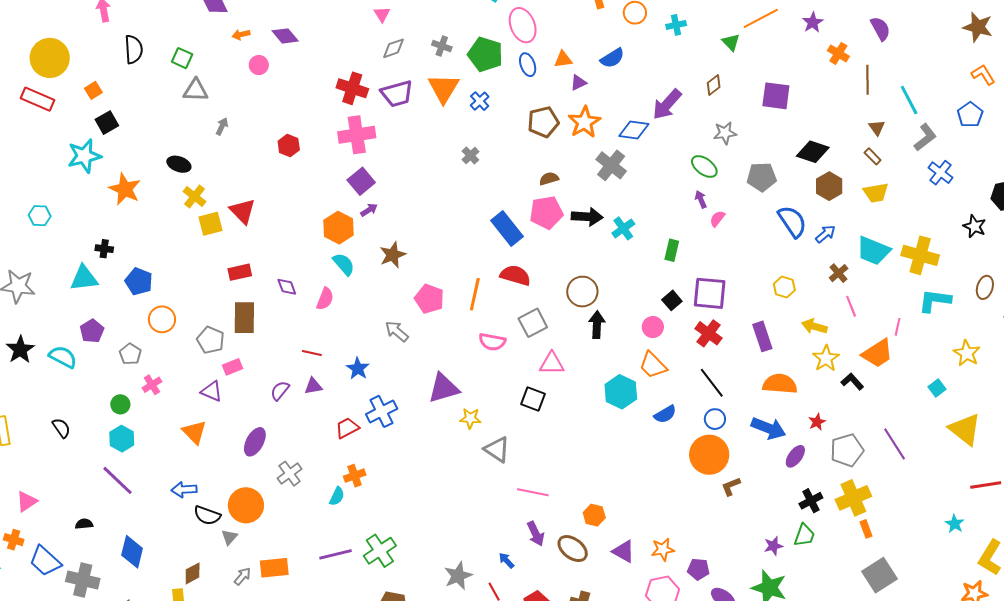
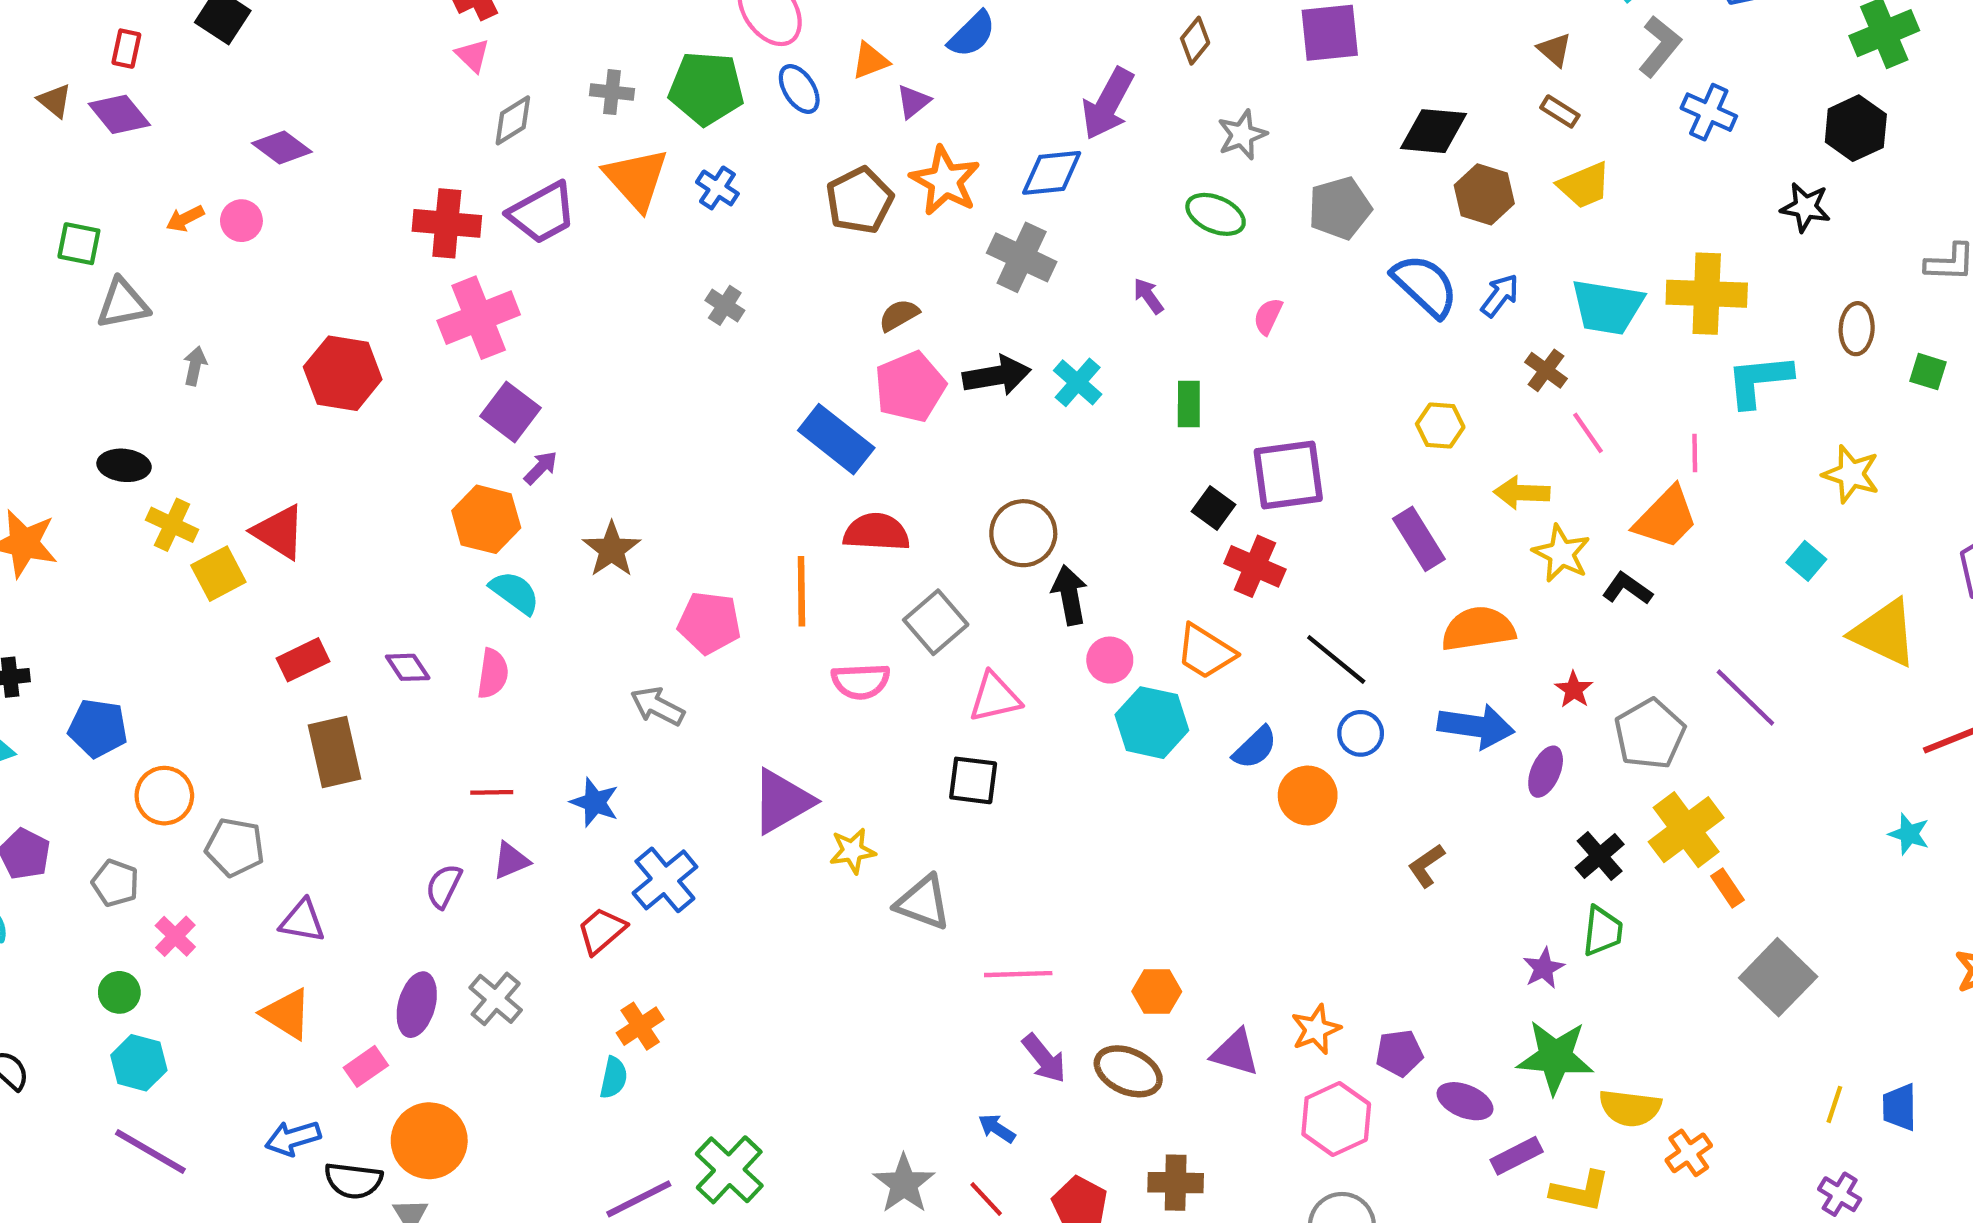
orange arrow: (241, 35) -> (185, 219), moved
red hexagon: (289, 146) -> (343, 373), size x1.6
purple arrow: (701, 199) -> (1148, 296), moved
pink circle: (653, 327) -> (1110, 660), moved
red cross: (709, 333) -> (1255, 566), moved
gray pentagon: (211, 340) -> (235, 847), moved
pink rectangle: (233, 367) -> (366, 1066), moved
orange circle: (709, 455) -> (1308, 795), moved, size x0.7
gray cross: (290, 474) -> (496, 999), moved

